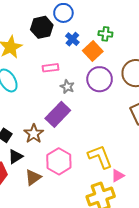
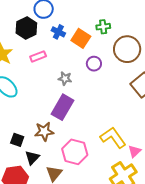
green cross: (105, 34) -> (103, 27), moved
pink rectangle: (51, 68) -> (38, 56), moved
purple circle: (100, 79) -> (94, 64), size x0.6
brown star: (34, 134) -> (44, 131), turned -30

